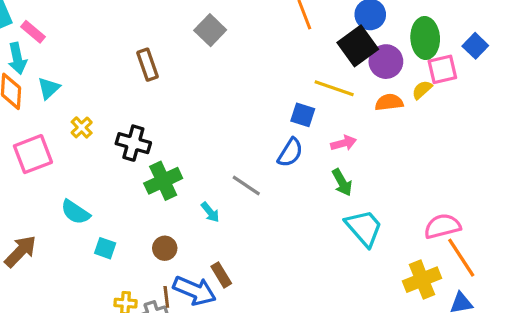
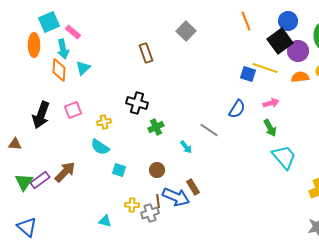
blue square: (303, 115) -> (248, 74), moved
yellow cross: (82, 127) -> (104, 122), moved, turned 32
pink square: (33, 154) -> (73, 110), size x0.7
green cross: (163, 181) -> (156, 127), size x0.7

